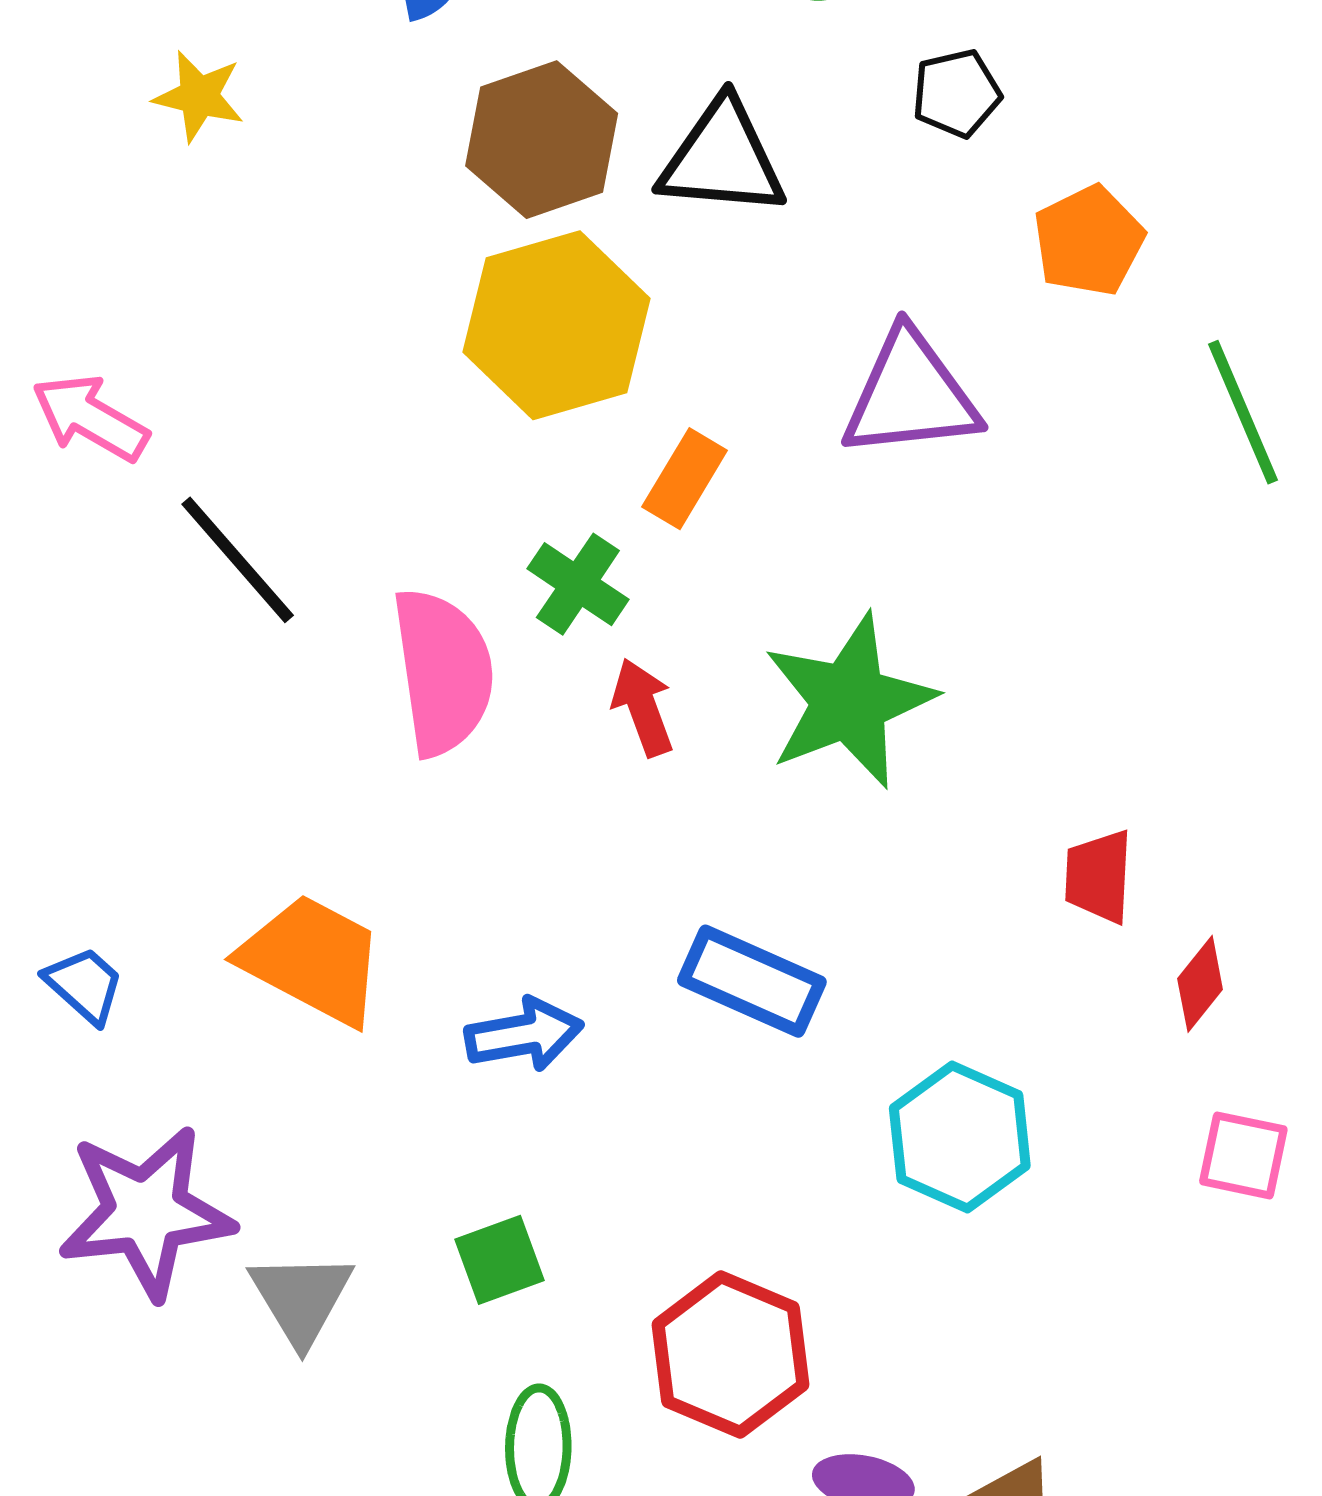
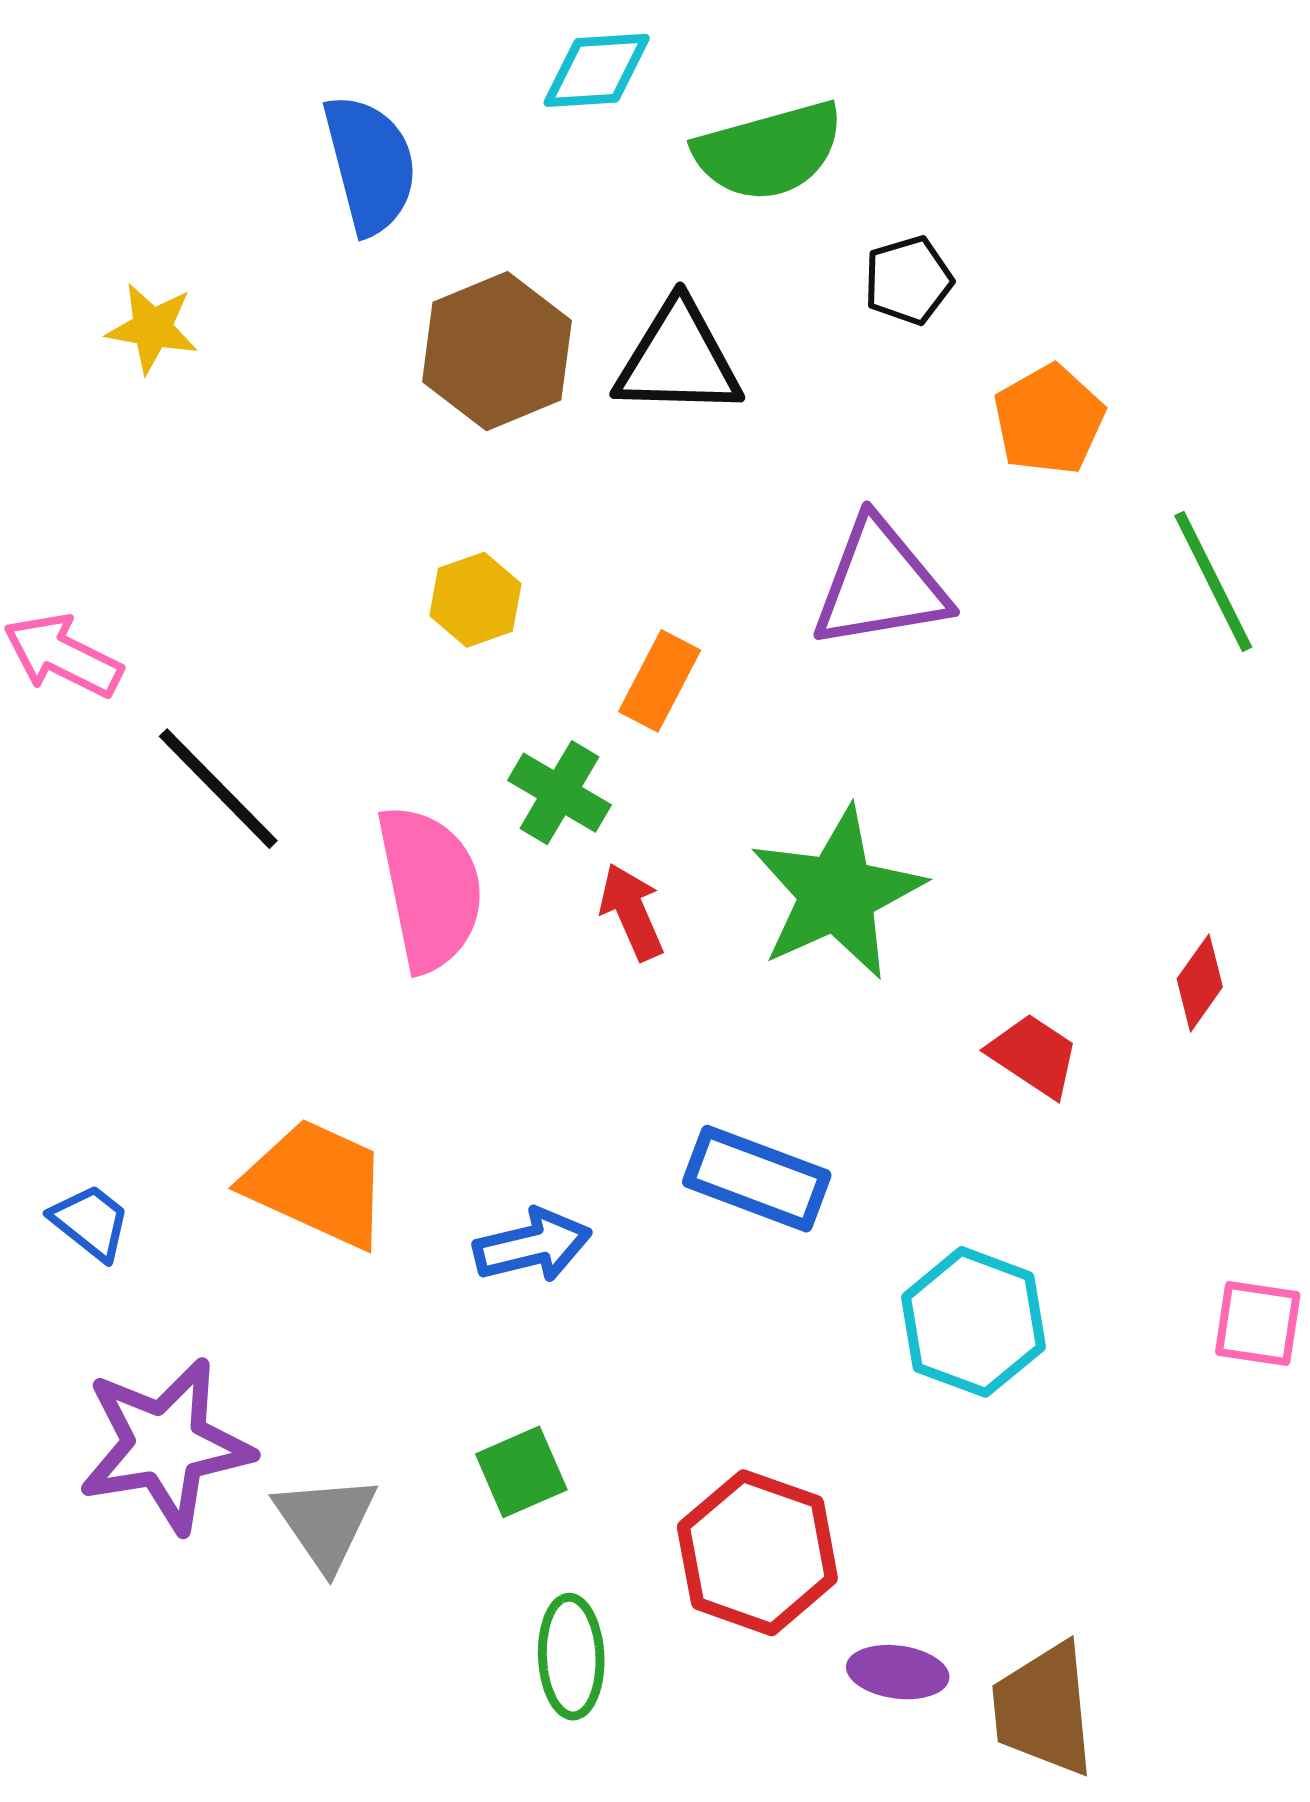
yellow hexagon: (557, 325) -> (475, 600), moved, size x0.5
red trapezoid: (1099, 877) -> (1034, 1055), moved, turned 124
red diamond: (1200, 984) -> (1200, 983), moved

